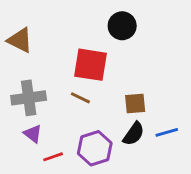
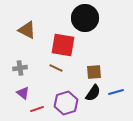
black circle: (122, 26) -> (85, 18), size x1.4
brown triangle: (20, 40) -> (27, 30), moved
gray cross: (29, 98) -> (20, 68), size x0.6

